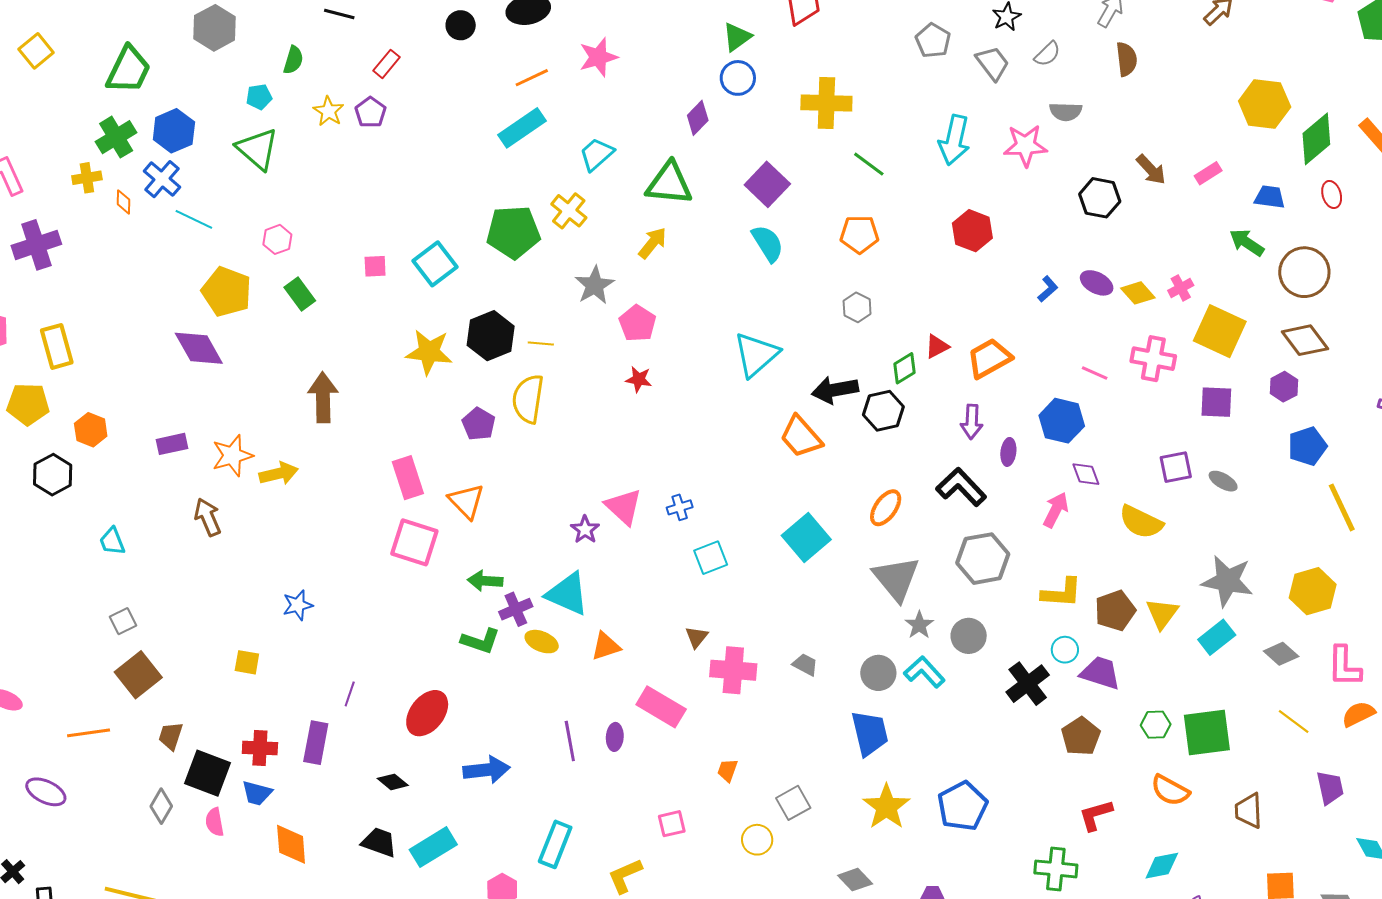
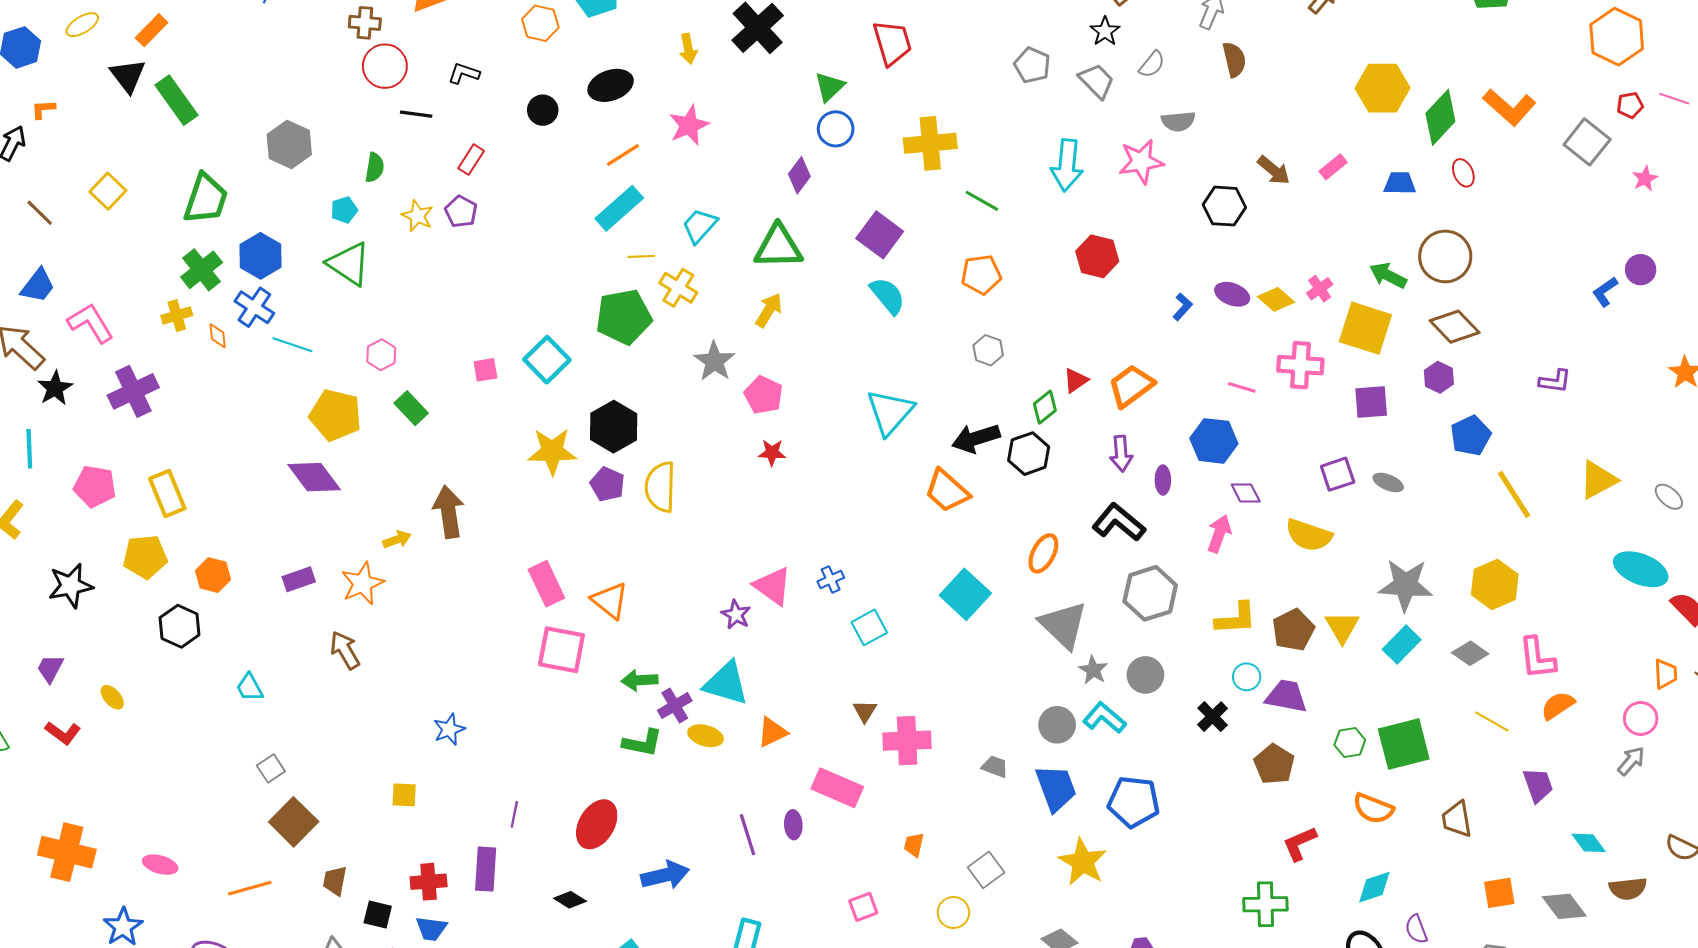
green arrow: (1247, 242) -> (1388, 275), moved
yellow line: (541, 344) -> (641, 256), moved
purple pentagon: (479, 424) -> (607, 484), moved
yellow arrow: (279, 473) -> (397, 540), moved, size x0.7
gray trapezoid: (805, 665) -> (995, 767), moved
black cross: (1028, 684) -> (1213, 717), size x0.7
black square: (207, 773) -> (378, 914), size x0.6
blue pentagon: (962, 806) -> (1134, 802), moved, turned -30

